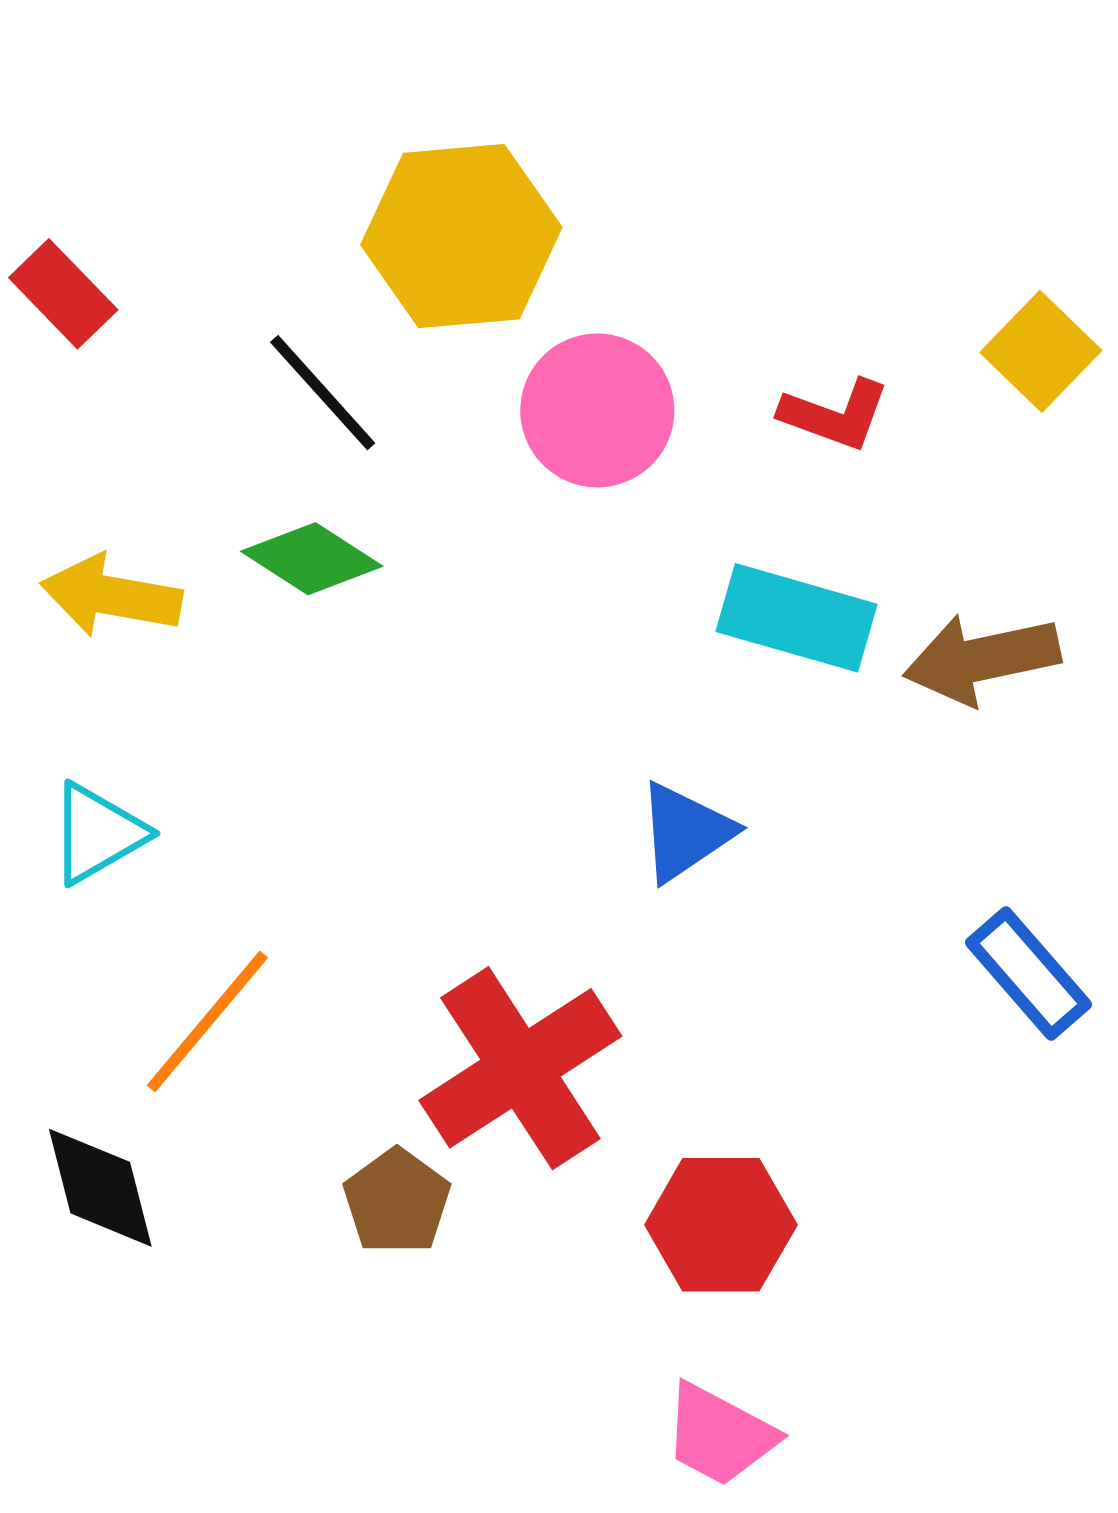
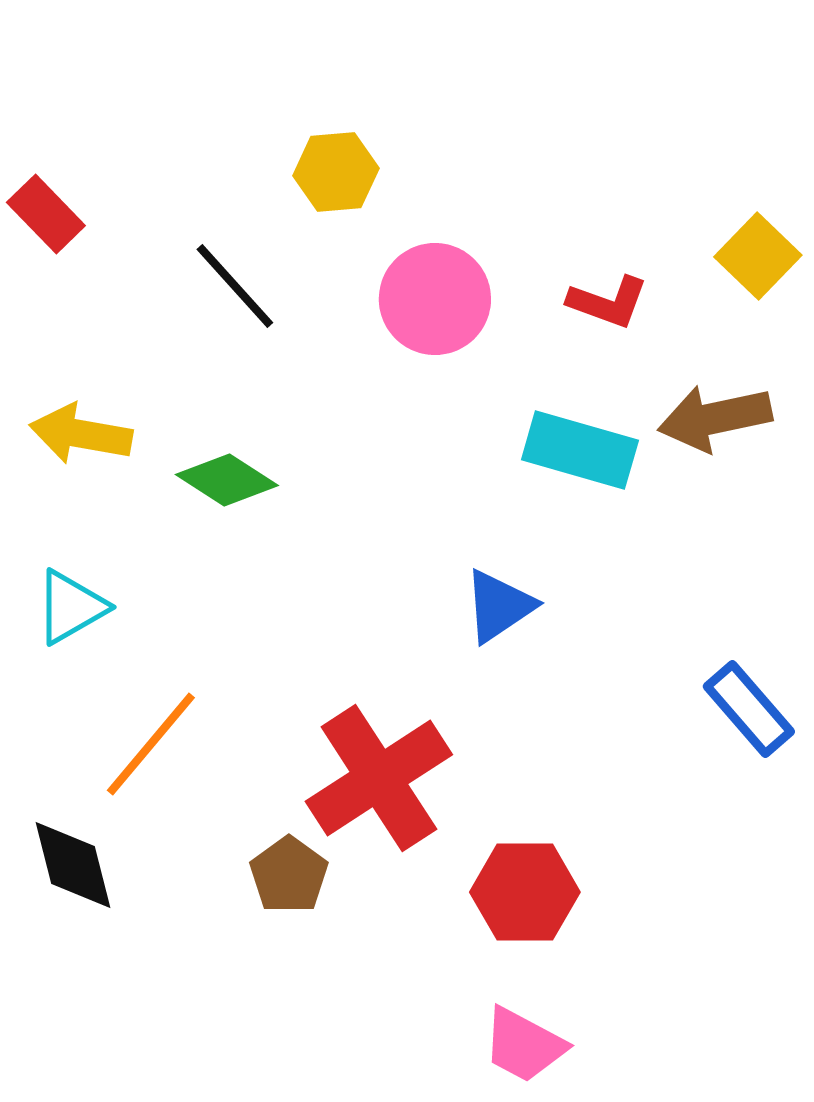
yellow hexagon: (461, 236) -> (336, 172), size x0.6
green diamond: (312, 559) -> (227, 480), moved
brown arrow: (982, 659) -> (715, 418), moved

